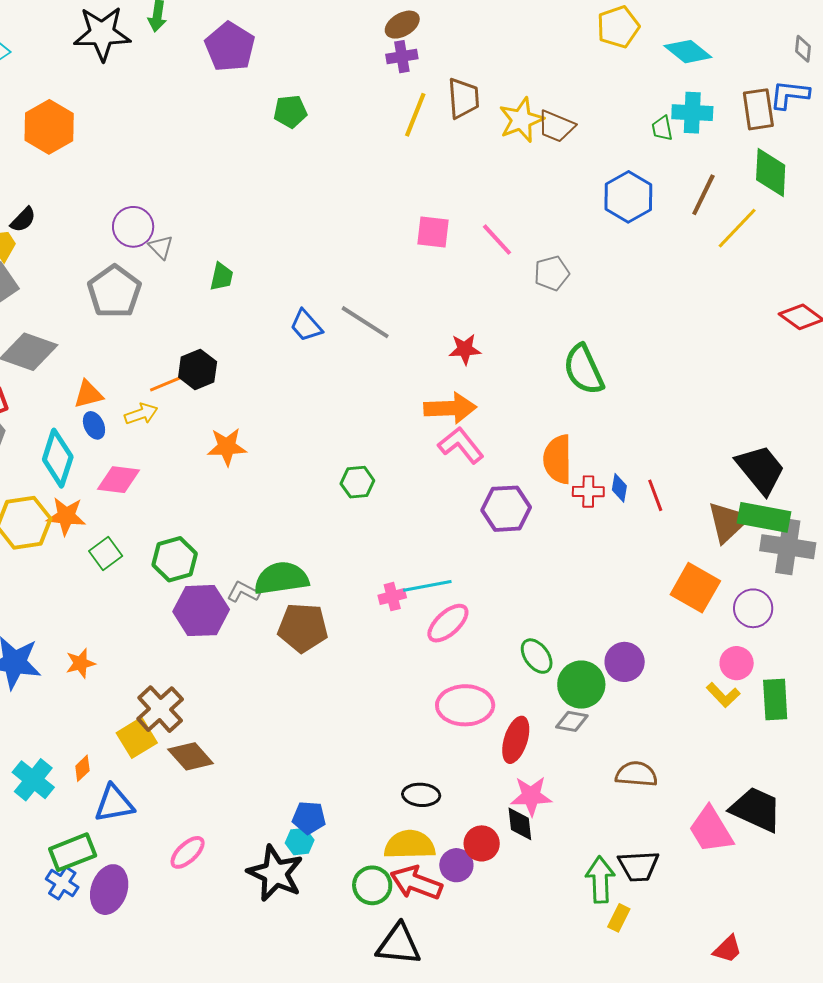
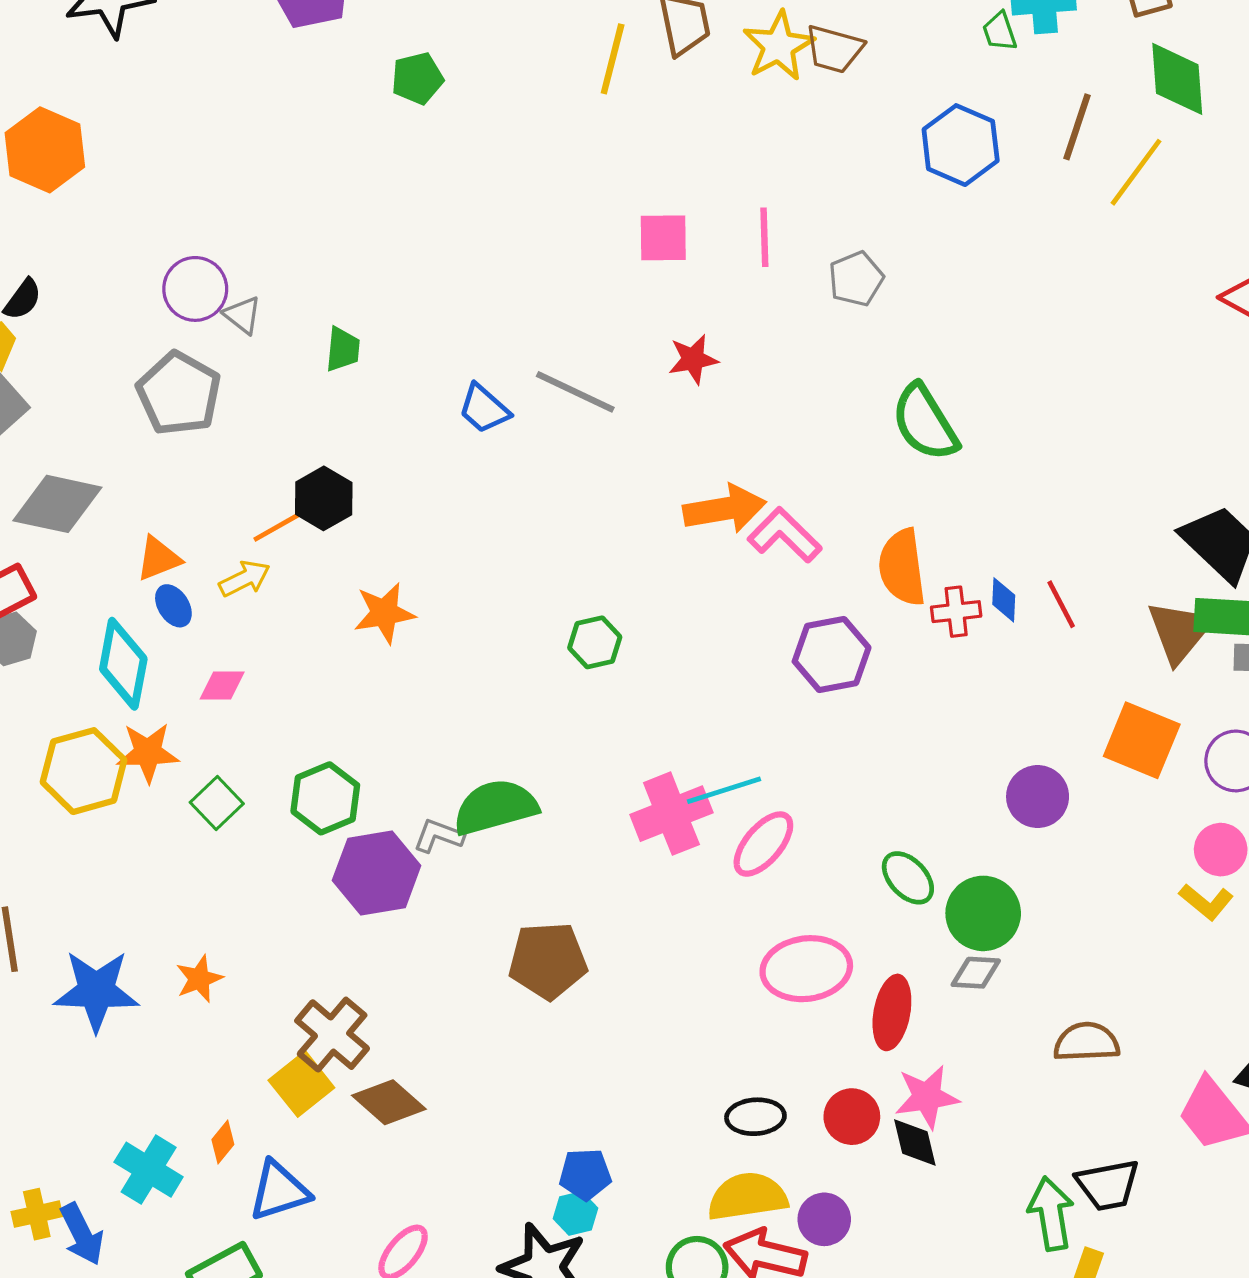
pink line: (497, 240) -> (764, 237), turned 48
red star: (465, 349) -> (693, 359), moved
pink L-shape: (461, 445) -> (785, 535), moved
pink diamond: (118, 480) -> (222, 685), size x0.7
pink cross: (392, 597) -> (671, 814), size x1.8
brown pentagon: (303, 628) -> (548, 961), moved
purple circle: (625, 662) -> (1038, 797), moved
red circle: (482, 843) -> (852, 1117), moved

